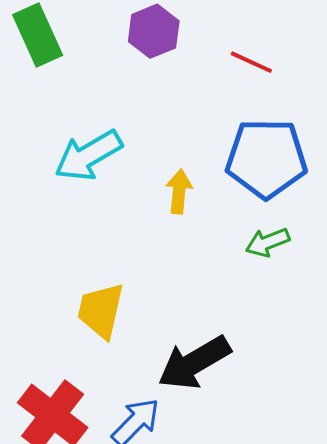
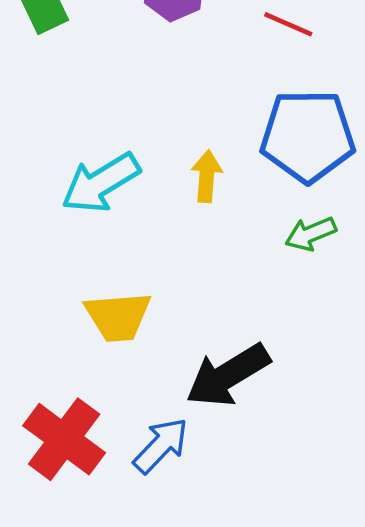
cyan arrow: (88, 156) -> (101, 183), moved
yellow trapezoid: (101, 311) -> (118, 317), turned -106

